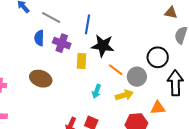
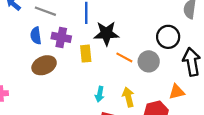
brown ellipse: (41, 79) -> (44, 65), moved, turned -35
cyan arrow: (97, 91) -> (100, 94), moved
yellow arrow: (124, 95) -> (128, 97), moved, turned -78

